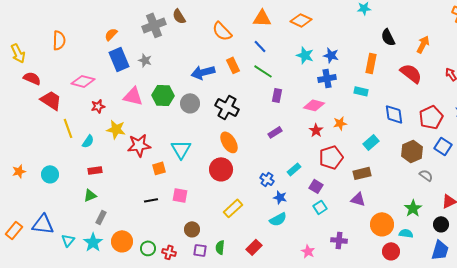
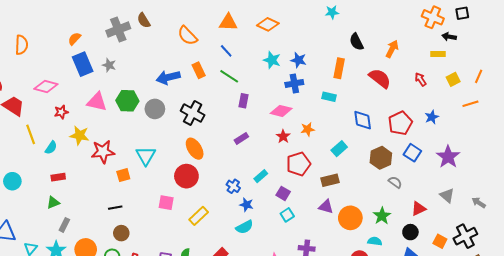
pink square: (180, 195) -> (166, 203), moved
orange circle: (382, 224) -> (350, 218), moved
brown circle: (192, 229) -> (121, 233), moved

